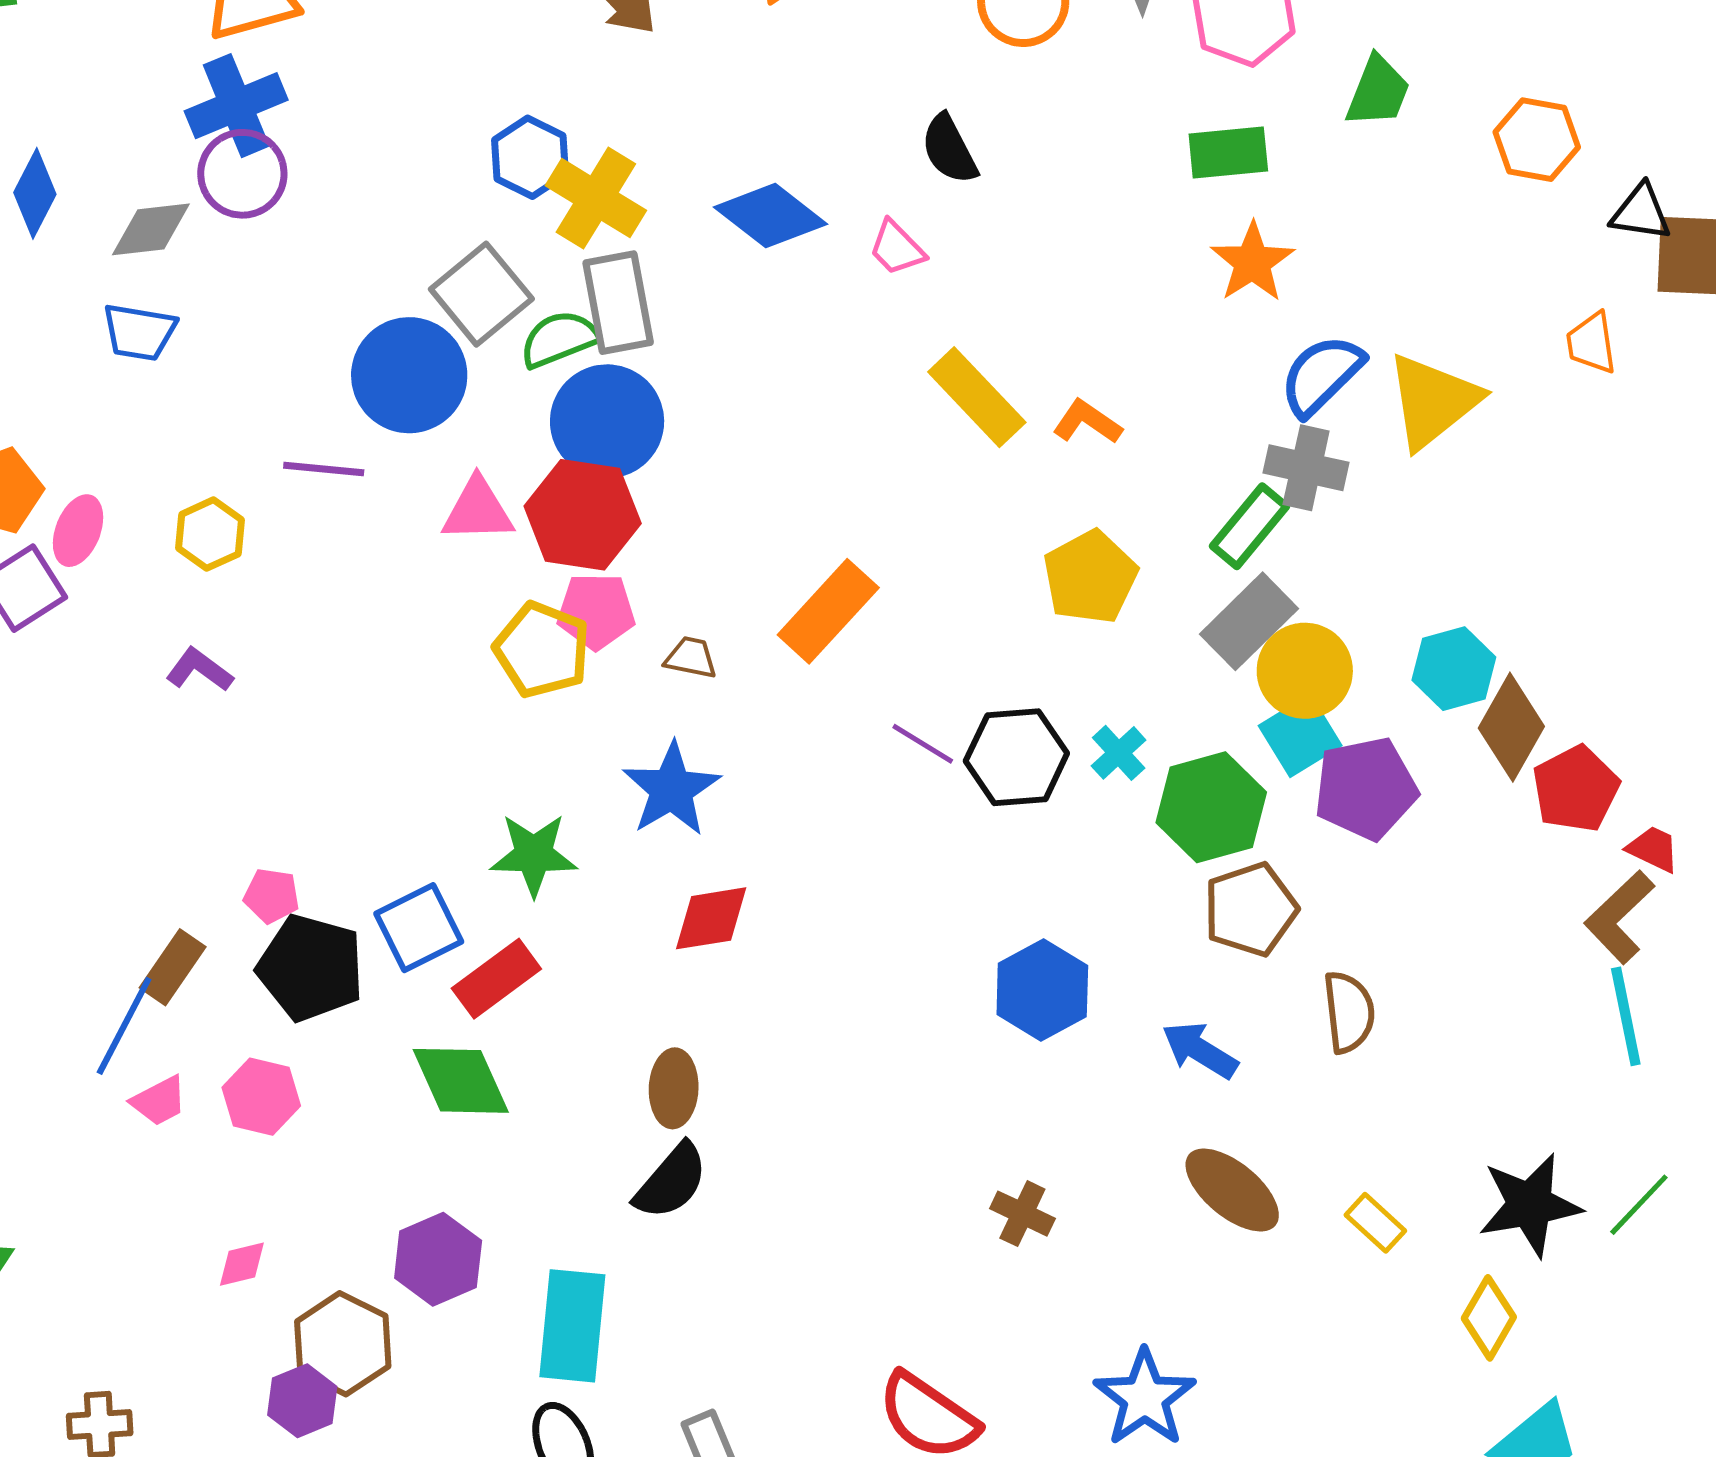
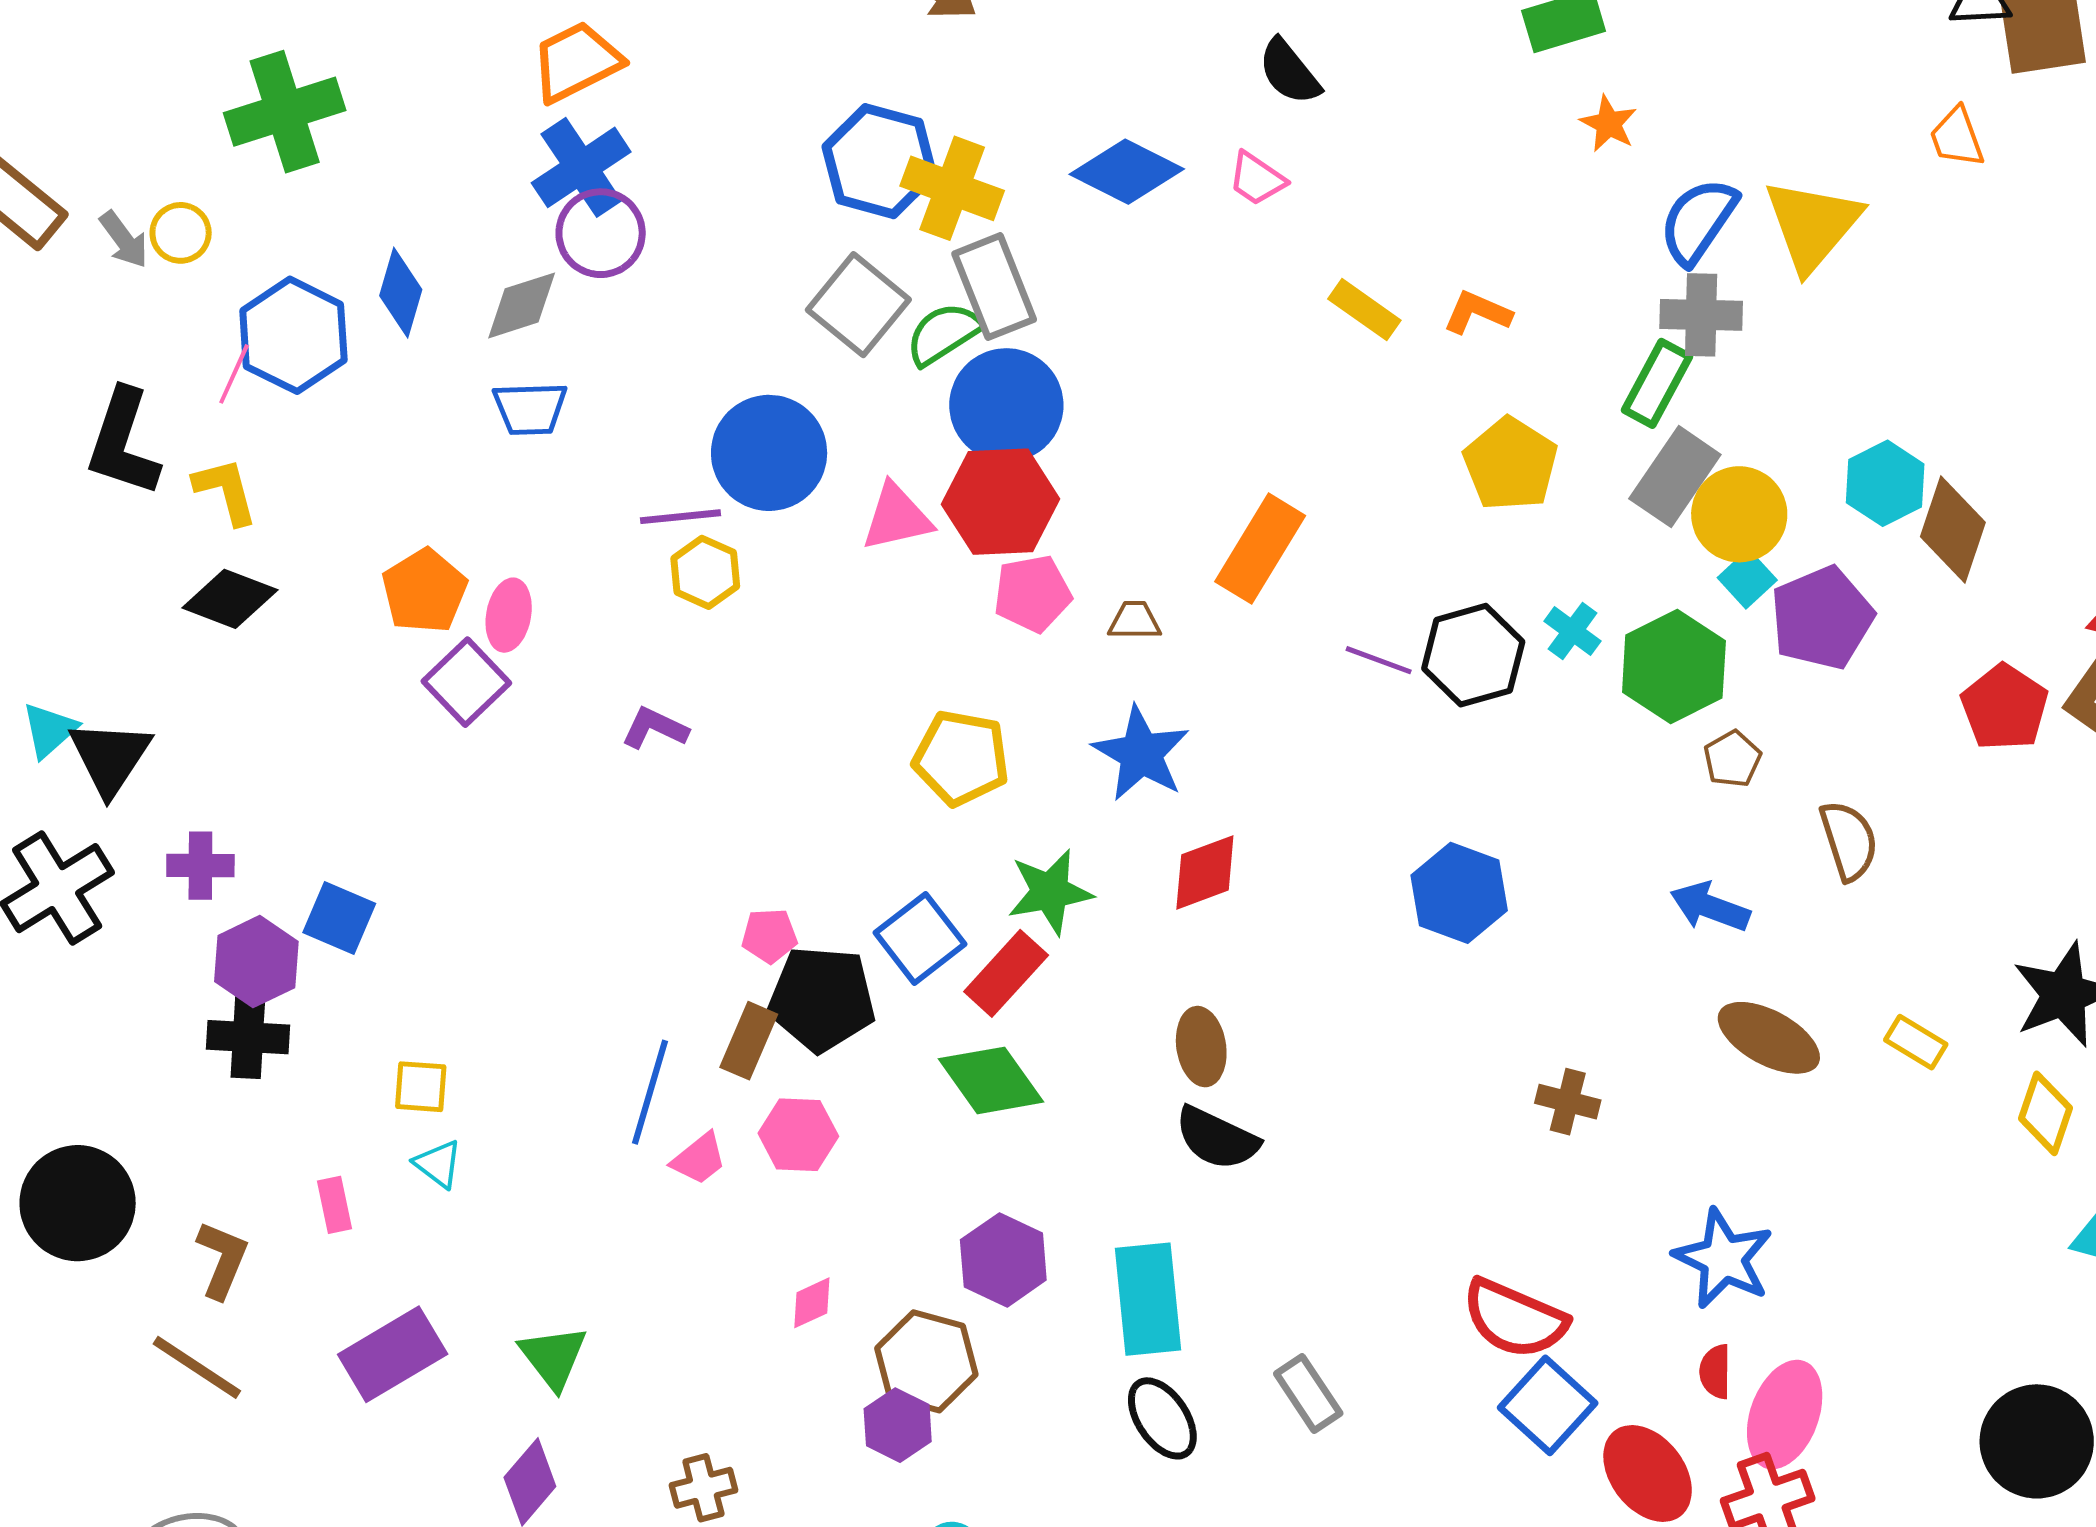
blue hexagon: (530, 157) -> (879, 161), size x1.4
orange star: (1252, 262) -> (1609, 124), size x0.7
blue circle: (409, 375) -> (769, 453), moved
yellow rectangle: (977, 397) -> (1364, 310), size x0.7
purple line: (324, 469) -> (681, 517), moved
yellow hexagon: (210, 534) -> (705, 572), moved
yellow pentagon: (542, 650) -> (961, 758), moved
cyan square: (1300, 736) -> (1747, 579), size x0.7
red pentagon: (1576, 789) -> (2005, 707), moved
green star: (534, 855) -> (1050, 892), moved
brown pentagon: (1250, 909) -> (1732, 759), size x0.6
brown rectangle: (173, 967) -> (749, 1041), moved
blue hexagon: (1042, 990) -> (1459, 893), moved
black semicircle: (671, 1181) -> (1217, 1138), turned 86

